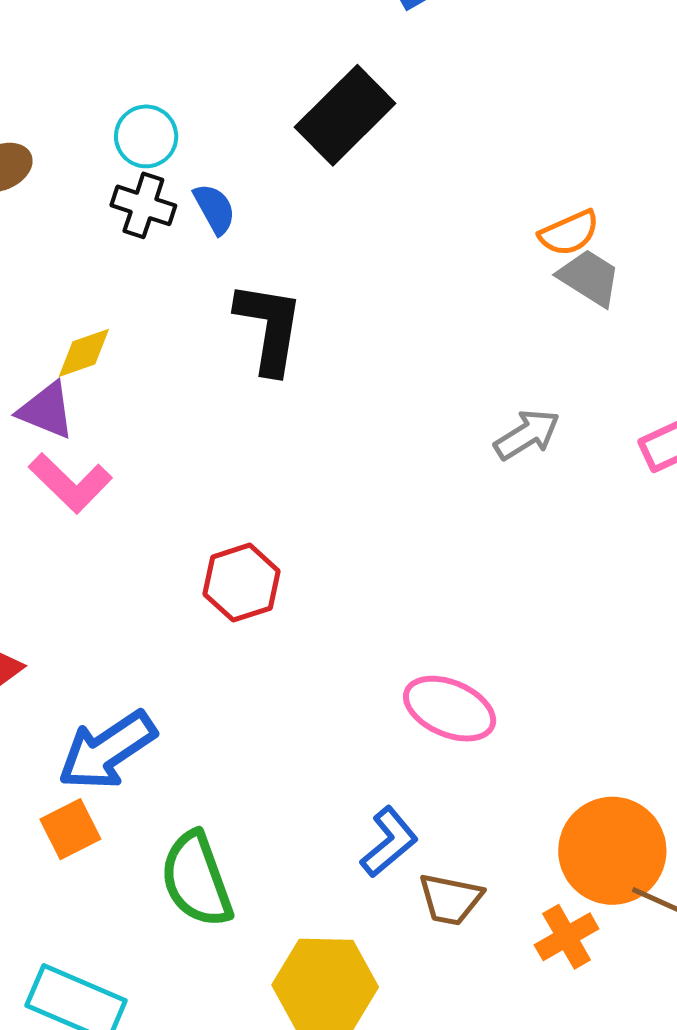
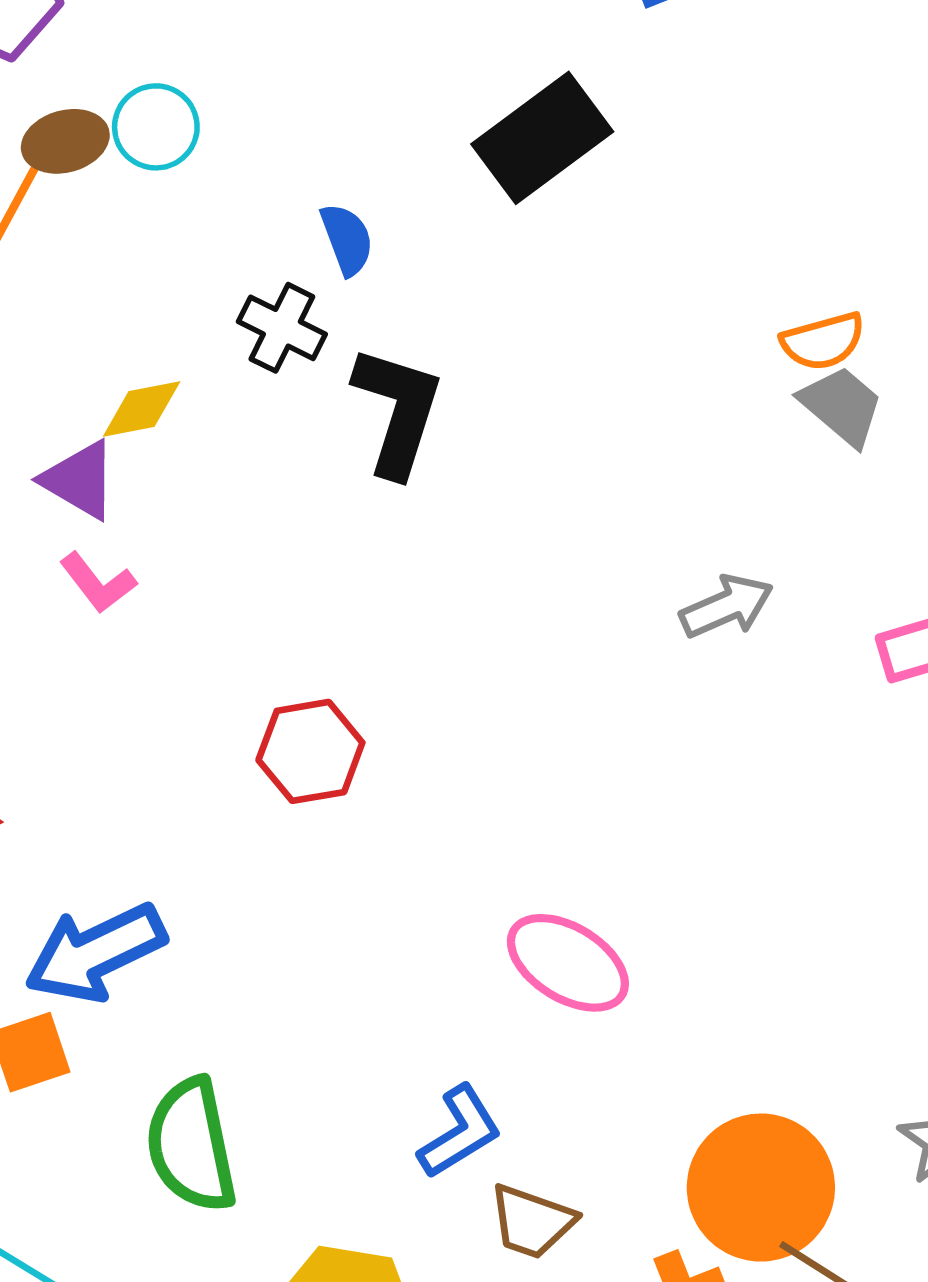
cyan circle: (146, 136) -> (156, 127), moved
black cross: (143, 205) -> (282, 328), moved
pink L-shape: (70, 483) -> (98, 583), size x0.7

